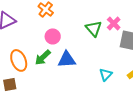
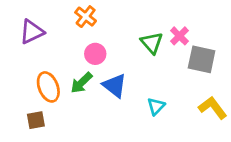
blue triangle: (67, 59) -> (115, 86), turned 42
cyan triangle: (106, 74) -> (156, 106), moved

